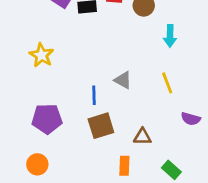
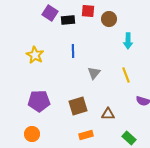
gray triangle: (123, 80) -> (94, 73), turned 40
blue line: (94, 95) -> (73, 51), moved
orange rectangle: (124, 166) -> (86, 135), moved, turned 72

